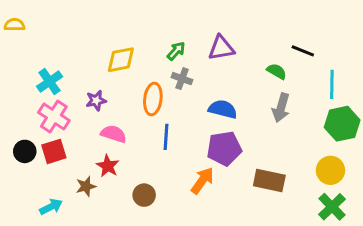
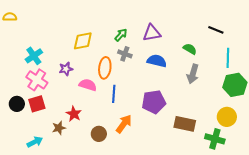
black line: (303, 51) -> (216, 30), moved
blue semicircle: (223, 109) -> (157, 61), moved
pink semicircle: (114, 134) -> (88, 85), moved
orange arrow: (202, 181) -> (124, 124), moved
green cross: (332, 207) -> (215, 139), moved, turned -30

